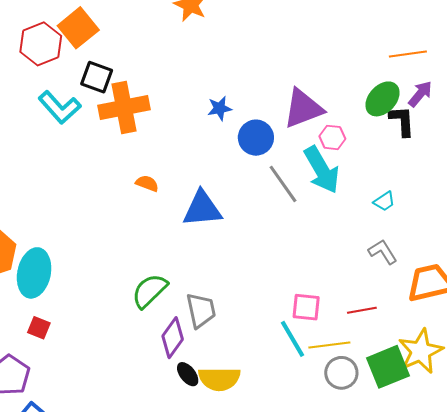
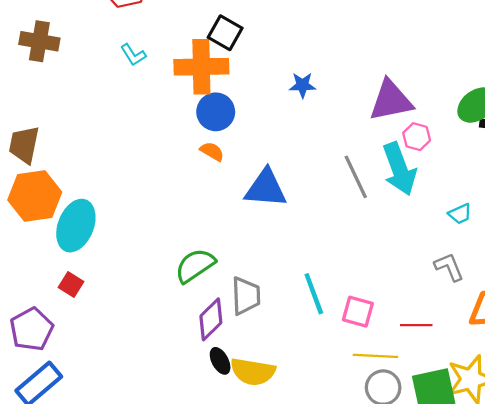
black square: (97, 77) -> (225, 33), moved
cyan L-shape: (60, 107) -> (133, 55), size x0.6
blue circle: (256, 138) -> (216, 112), moved
cyan line: (292, 339) -> (314, 294), moved

